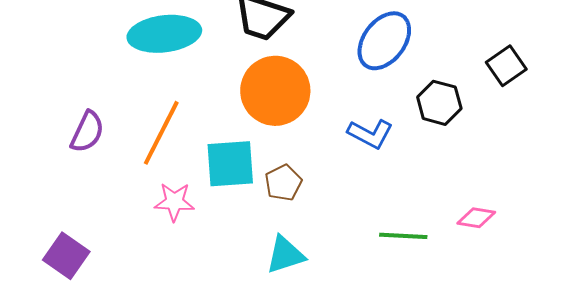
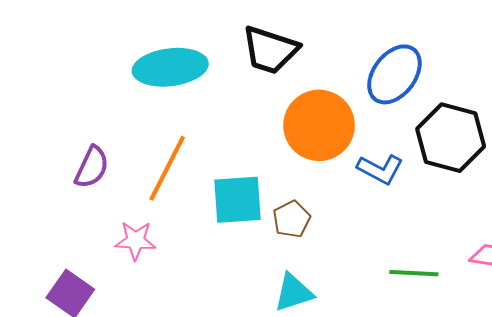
orange circle: (275, 91) -> (319, 125), moved
black hexagon: (439, 103) -> (451, 138), size x1.5
pink star: (174, 202) -> (136, 241), moved

